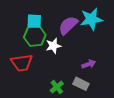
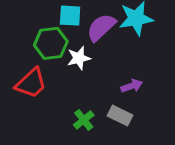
cyan square: (34, 21) -> (70, 16), moved
red trapezoid: (22, 63) -> (31, 83), turned -35

